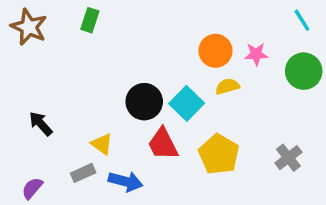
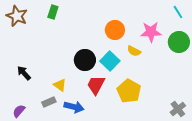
orange circle: (215, 51) -> (115, 30), moved
pink star: (256, 54) -> (151, 32), size x1.5
yellow semicircle: (227, 86) -> (134, 51), turned -136
red trapezoid: (163, 144) -> (96, 85), turned 55
gray cross: (288, 158) -> (178, 109), moved

